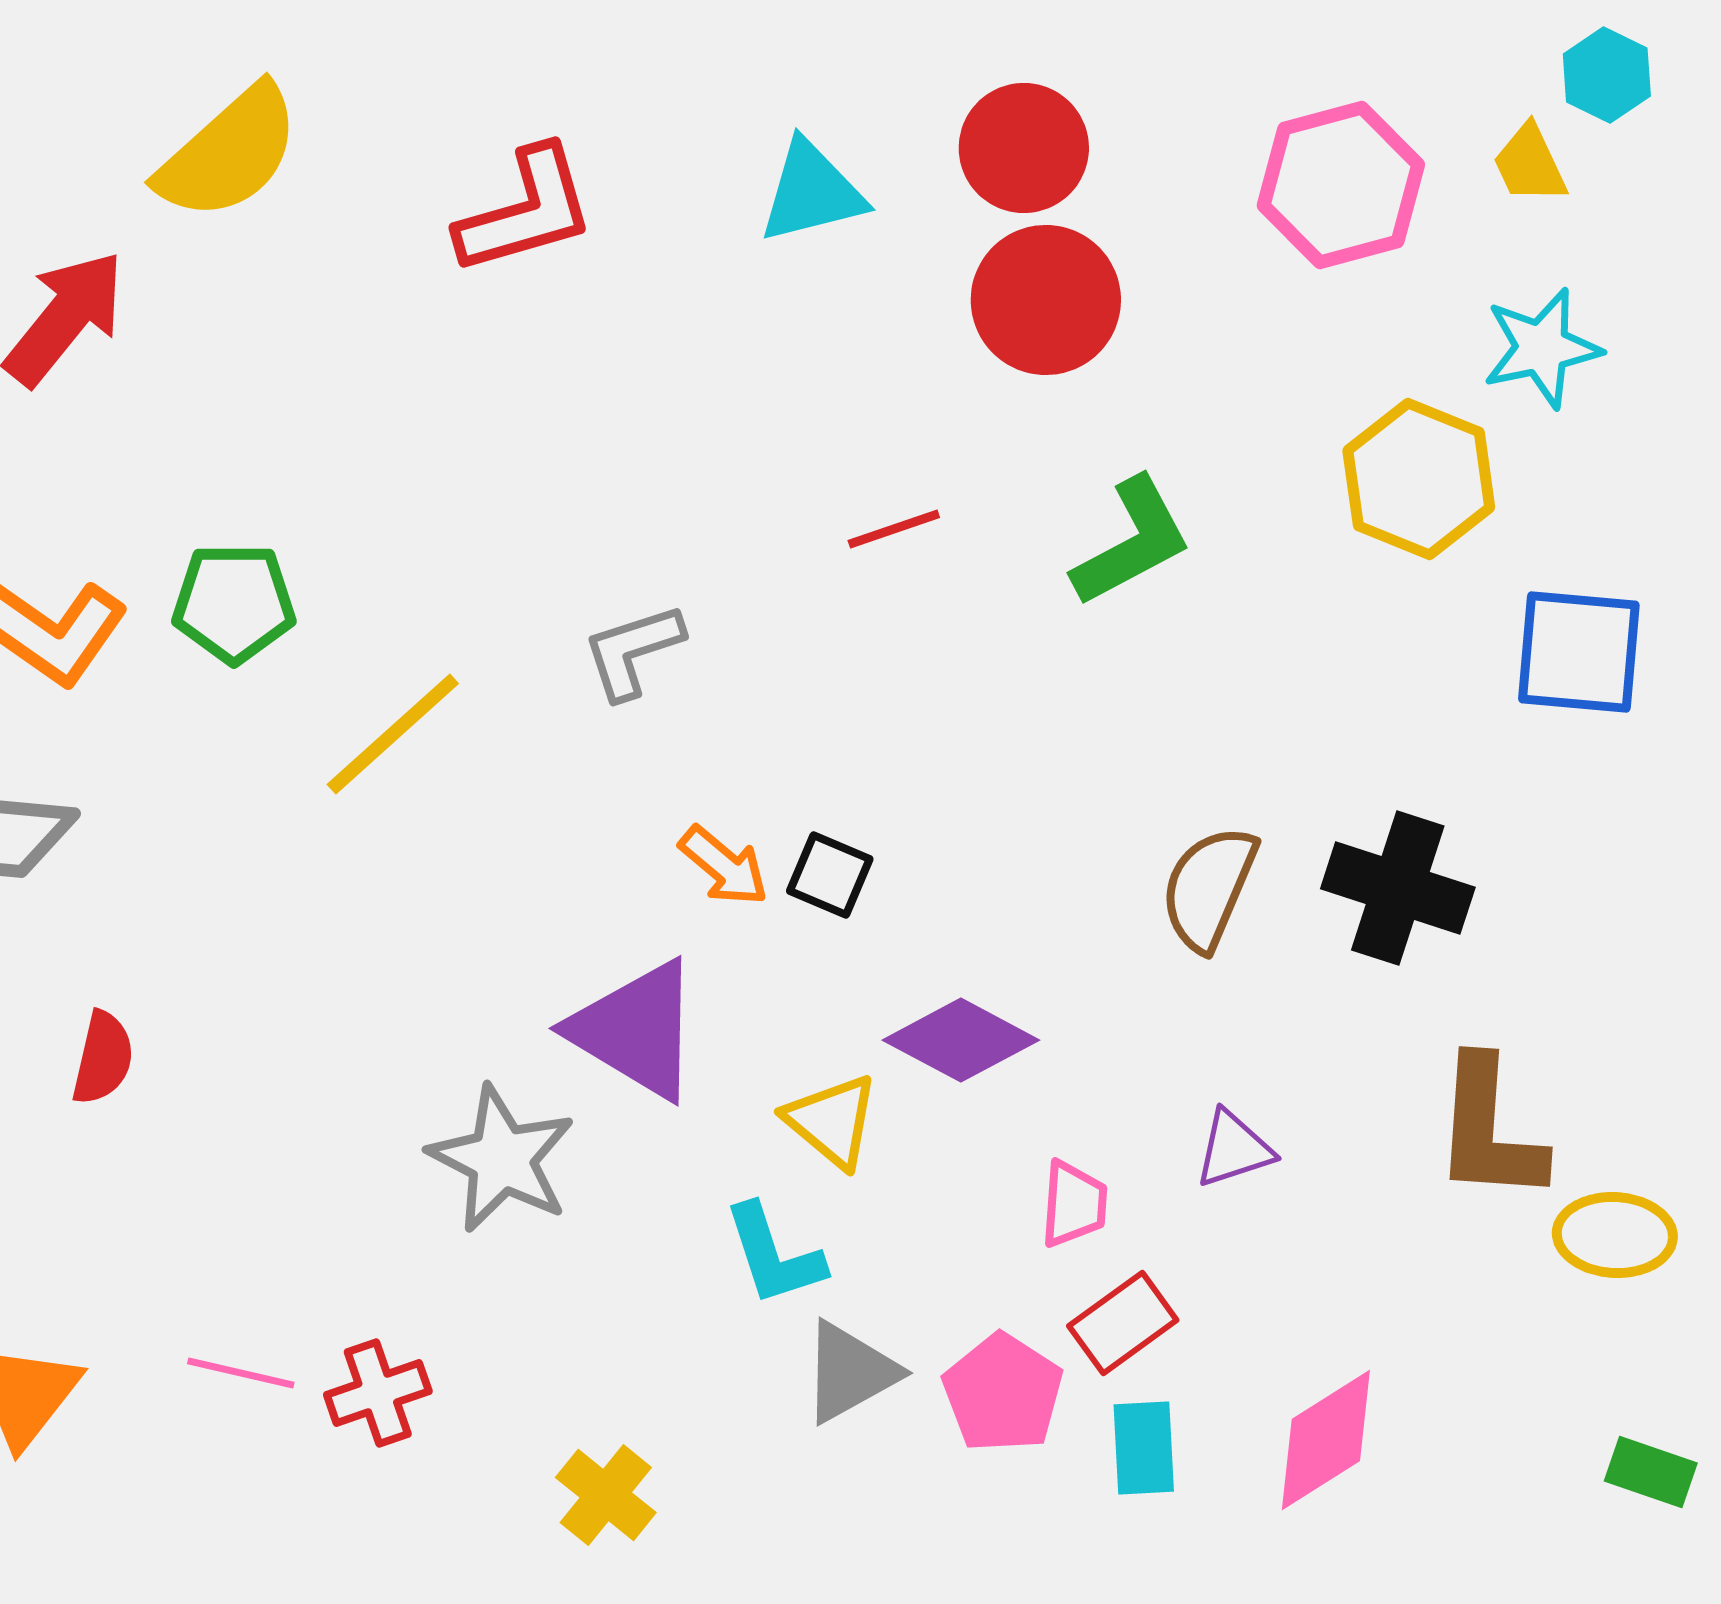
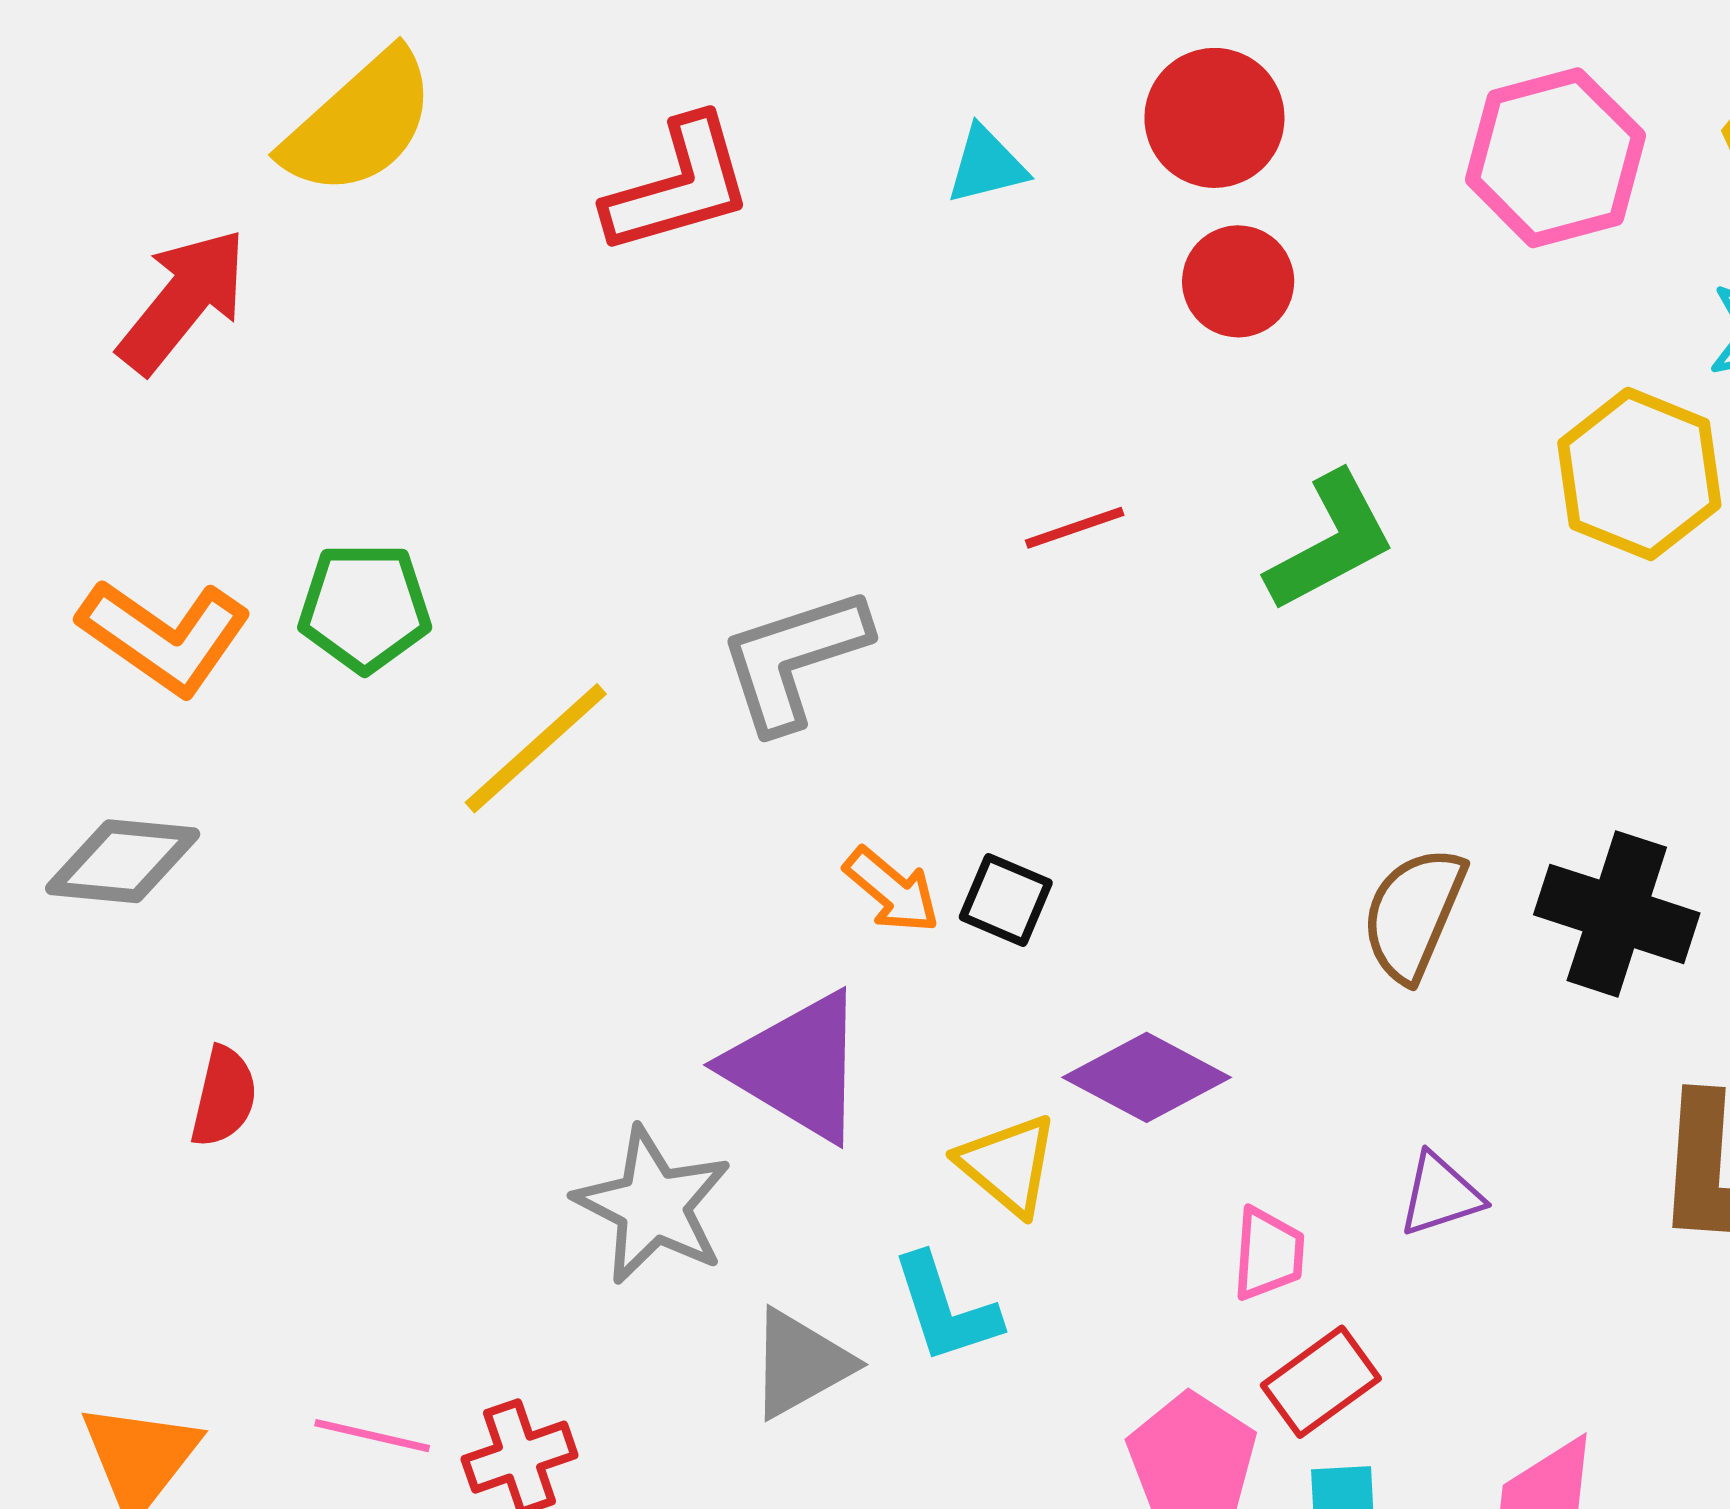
cyan triangle: (812, 192) -> (986, 165), size x0.7
red circle: (1046, 300) -> (1238, 281), size x0.7
gray L-shape: (633, 651) -> (794, 659), size x1.4
gray triangle: (850, 1372) -> (800, 1364), moved

